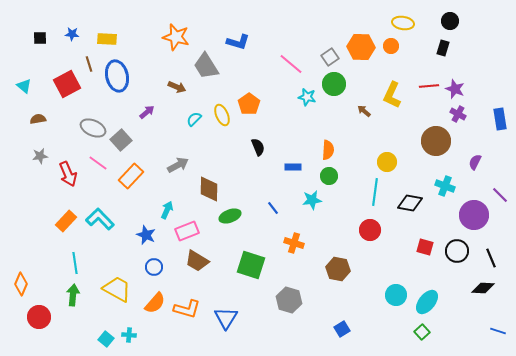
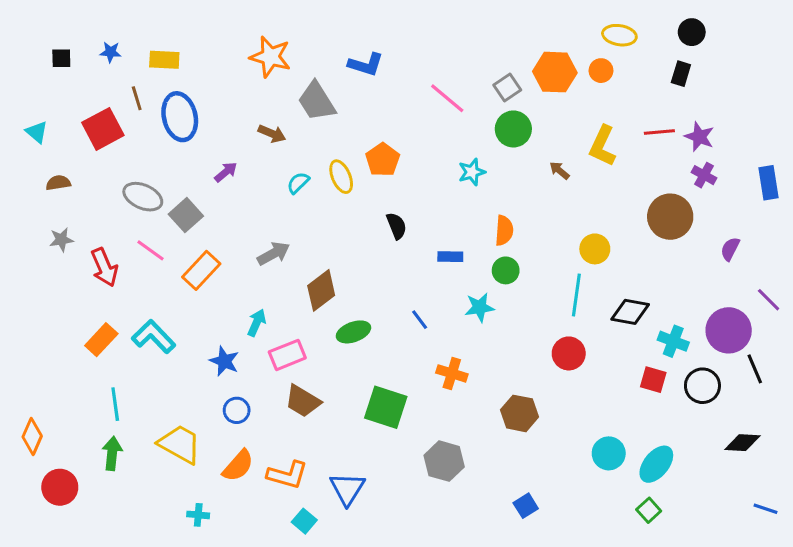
cyan star: (307, 97) -> (472, 172), moved, turned -30
cyan cross: (445, 186) -> (673, 341), moved
brown diamond: (209, 189) -> (321, 290), turned 52
black line: (491, 258) -> (755, 369), moved
cyan square: (106, 339) -> (304, 521), moved

